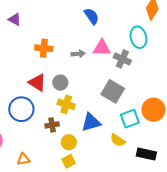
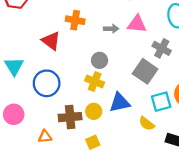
gray cross: (122, 59) -> (162, 48), moved
red triangle: (37, 83) -> (51, 41), moved
gray circle: (60, 83) -> (100, 60), moved
brown cross: (52, 125) -> (70, 117), moved, size x1.5
yellow circle: (69, 142) -> (94, 111), moved

